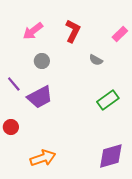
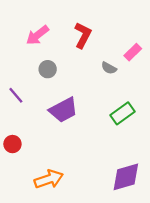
pink rectangle: (120, 34) -> (133, 52), moved
purple trapezoid: (40, 97) -> (64, 110), moved

